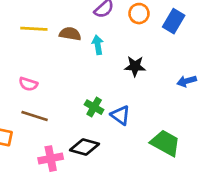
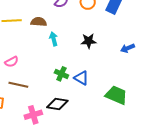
cyan arrow: (98, 45) -> (54, 39), moved
pink semicircle: (28, 84) -> (11, 62), turned -40

